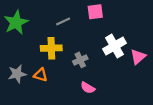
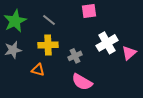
gray line: (63, 21) -> (49, 20), moved, turned 64
gray star: (17, 74) -> (13, 50), moved
pink semicircle: (88, 88) -> (82, 82), size x1.5

